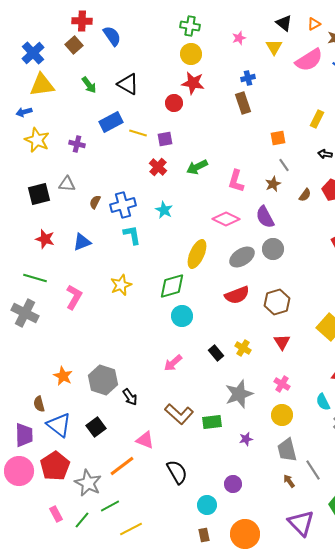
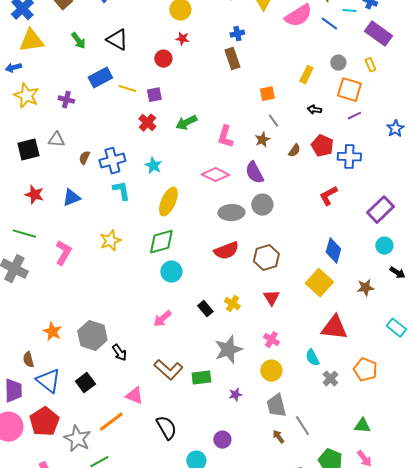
red star: (193, 83) -> (182, 39), size x0.6
yellow ellipse: (197, 254) -> (168, 202), moved
gray ellipse: (242, 257) -> (231, 213), turned 30

